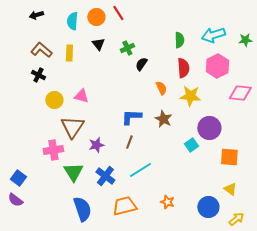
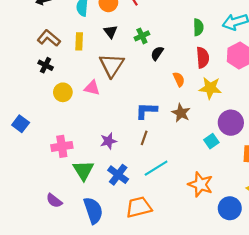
brown triangle: (72, 127) -> (112, 65), moved
blue square: (18, 178) -> (21, 124), moved
purple semicircle: (15, 200) -> (54, 201), moved
orange star: (167, 202) -> (200, 184), moved, size x1.6

